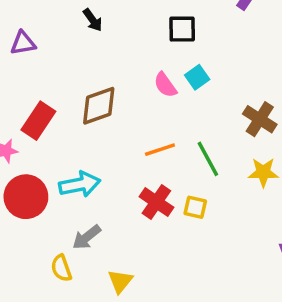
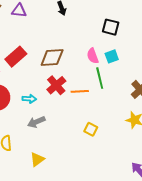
green line: (208, 159) -> (100, 78), moved
cyan arrow: (80, 184) -> (29, 99), size x0.6
red cross: (156, 202) -> (56, 85), moved
gray arrow: (87, 237) -> (36, 122), moved

